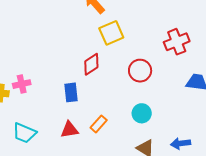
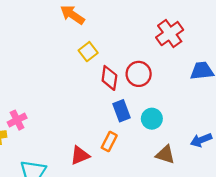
yellow square: (111, 33) -> (88, 52), moved, size x0.7
red diamond: (91, 64) -> (109, 78), moved, turned -35
blue rectangle: (71, 92) -> (121, 111), moved

